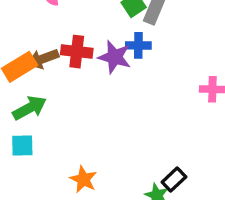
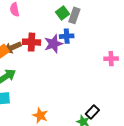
purple star: (115, 57) -> (53, 44), turned -30

